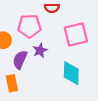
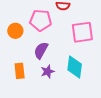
purple star: (40, 50) -> (48, 71), moved
purple semicircle: (20, 60) -> (41, 50), moved

